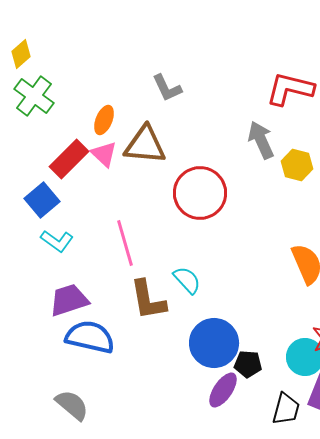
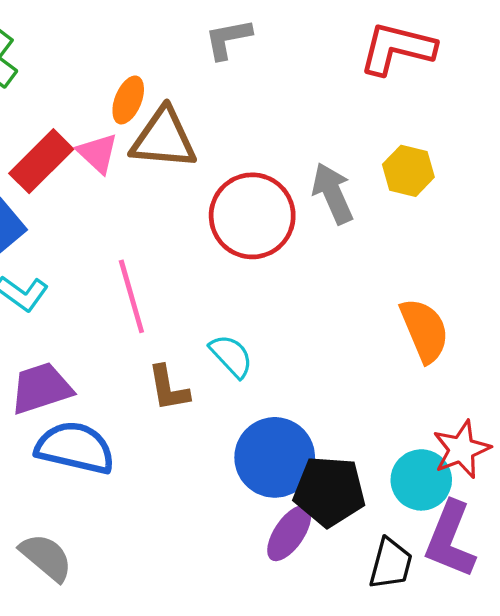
gray L-shape: (167, 88) -> (228, 39), moved, turned 104
orange ellipse: (104, 120) -> (128, 100), moved
gray arrow: (261, 140) -> (333, 193), moved
brown L-shape: (148, 300) -> (168, 388), size x0.7
black pentagon: (248, 364) -> (329, 491), size x1.6

